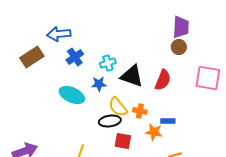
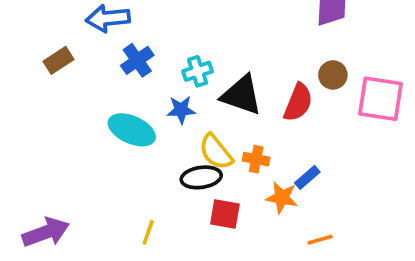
brown circle: (179, 47) -> (333, 75), moved
brown rectangle: (32, 57) -> (59, 60), size x0.7
blue rectangle: (168, 121) -> (307, 177), turned -40

